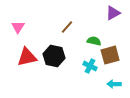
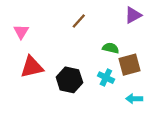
brown line: (67, 27) -> (79, 21), moved
black hexagon: (54, 56) -> (69, 80), moved

